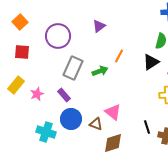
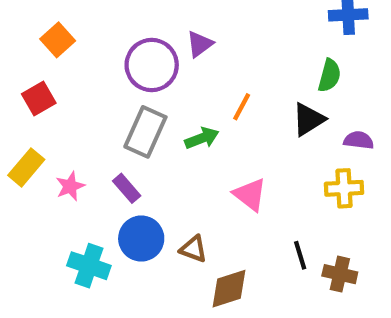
orange square: (20, 22) -> (58, 40), moved
purple circle: (58, 36) -> (152, 65), moved
red square: (22, 52) -> (39, 98), turned -35
pink triangle: (113, 112) -> (250, 195), moved

